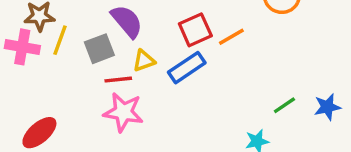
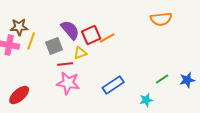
red square: (195, 30) -> (91, 35), moved
orange line: (231, 37) -> (107, 38), moved
blue rectangle: (187, 68) -> (113, 85), moved

